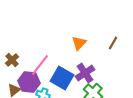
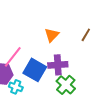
purple cross: (85, 73) -> (58, 65), turned 30

